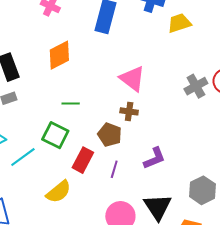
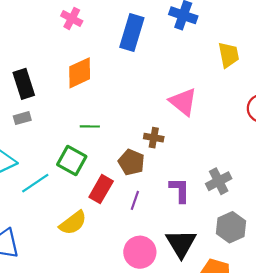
yellow trapezoid: (179, 23) -> (229, 55), moved, turned 95
pink triangle: (132, 79) -> (183, 102), moved
gray cross: (196, 86) -> (219, 181), moved
purple L-shape: (154, 158) -> (180, 190), turned -70

